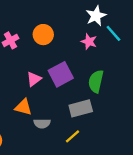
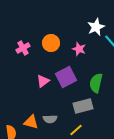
pink star: (89, 42) -> (79, 49), moved
orange triangle: (23, 107) -> (31, 122), moved

